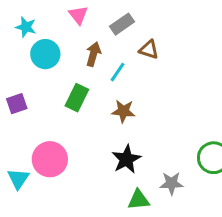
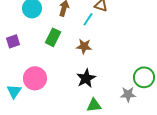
cyan line: (117, 72) -> (88, 19), moved
gray star: (171, 183) -> (128, 94), moved

